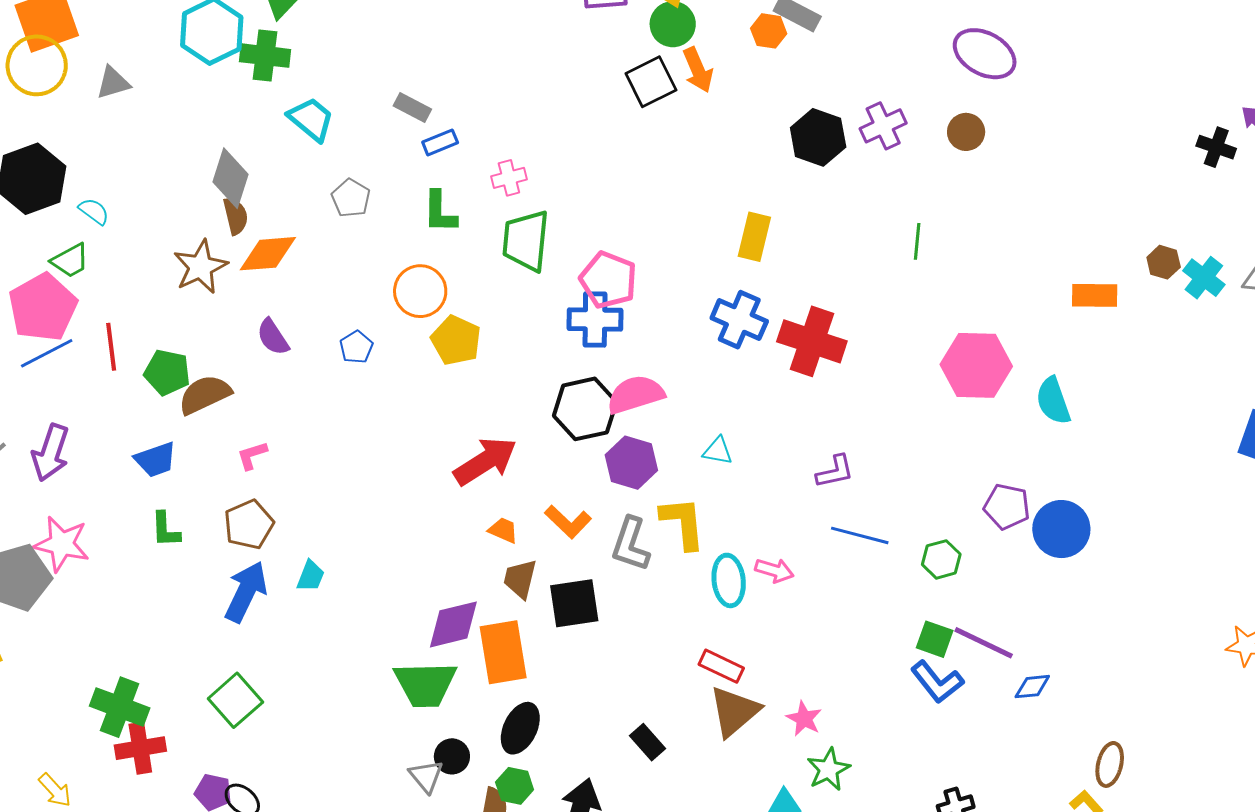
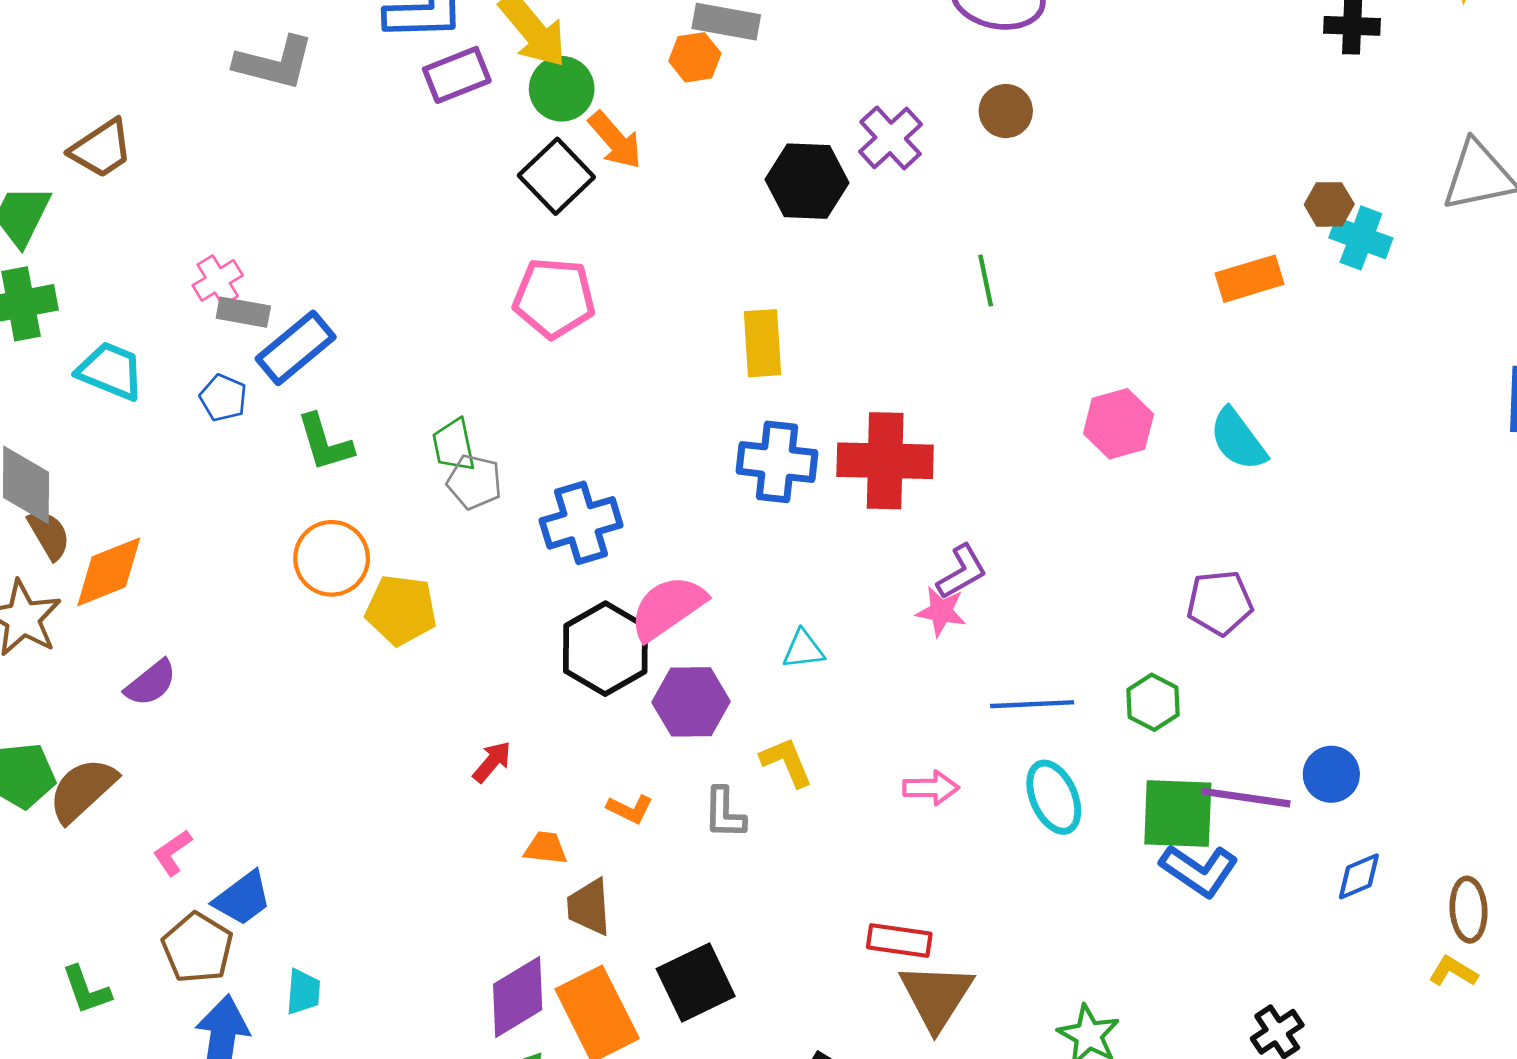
blue rectangle: (440, 142) -> (296, 348), size x1.6
pink cross: (509, 178) -> (218, 280), moved
gray pentagon: (351, 198) -> (474, 482), moved
green trapezoid: (526, 241) -> (454, 445), size x0.6
cyan cross: (1204, 278) -> (1361, 238), moved
pink pentagon: (608, 280) -> (554, 298), moved
purple semicircle: (273, 337) -> (151, 683), turned -78
blue pentagon: (356, 347) -> (223, 398), moved
pink hexagon: (976, 365) -> (1118, 424), size x0.7
blue trapezoid: (156, 460) -> (242, 898), moved
red arrow: (485, 461) -> (492, 762), size x0.5
purple L-shape: (835, 472) -> (962, 572), moved
orange L-shape: (568, 522) -> (630, 809), size x0.7
yellow L-shape: (683, 523) -> (786, 762), size x0.7
blue circle: (1061, 529) -> (1331, 774), moved, size x0.7
gray L-shape: (631, 544) -> (724, 813), size x0.7
cyan ellipse: (729, 580) -> (1054, 797), moved
black square: (574, 603) -> (696, 983), moved
green square: (935, 639) -> (1178, 813), size x1.5
blue diamond: (1032, 687) -> (1359, 876), moved
pink star: (804, 719) -> (941, 611), moved

